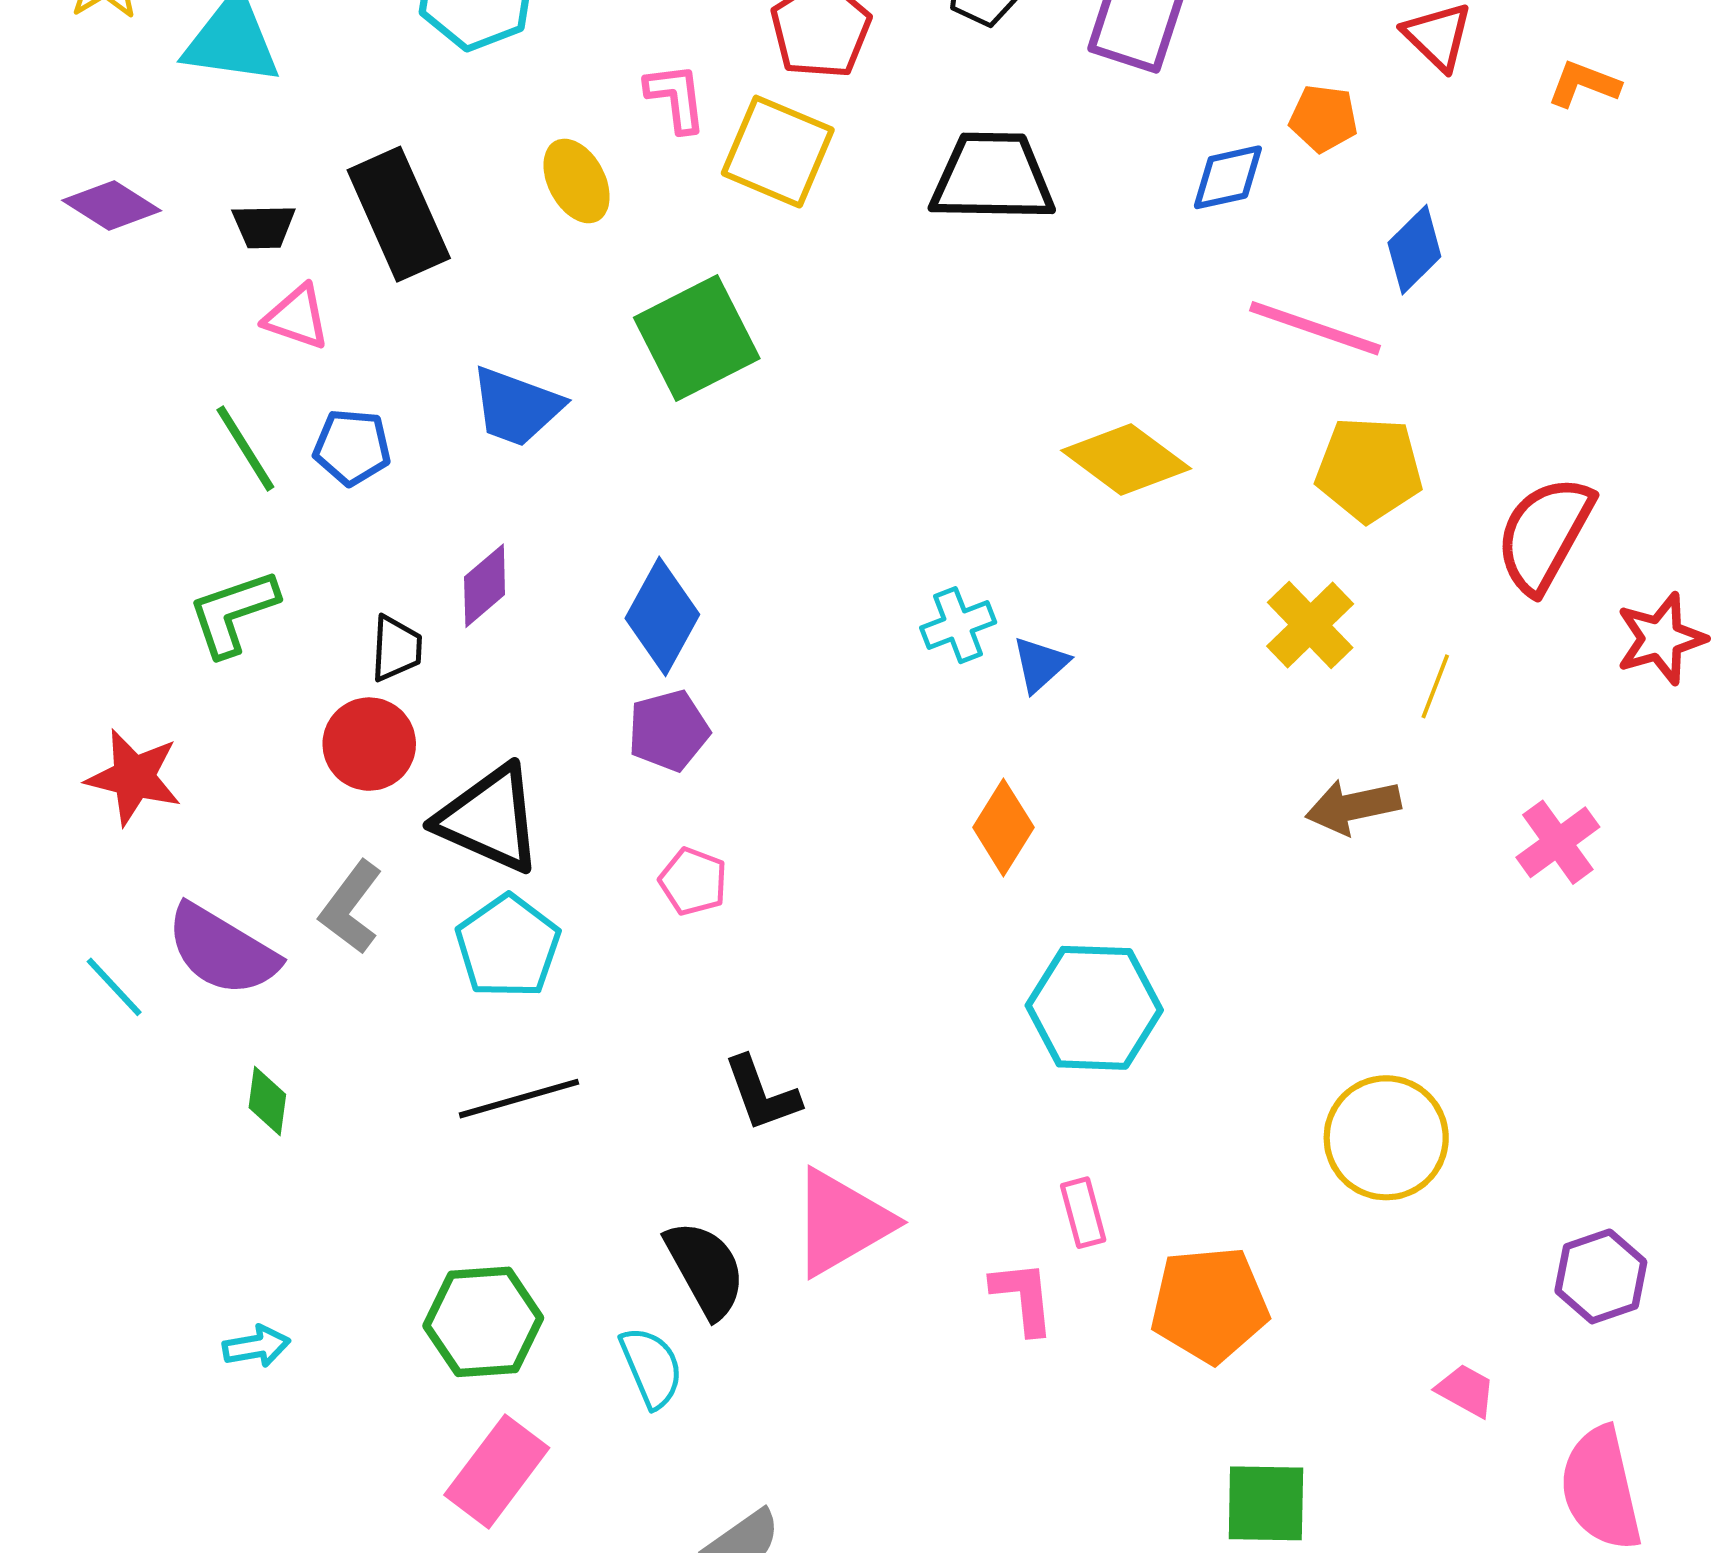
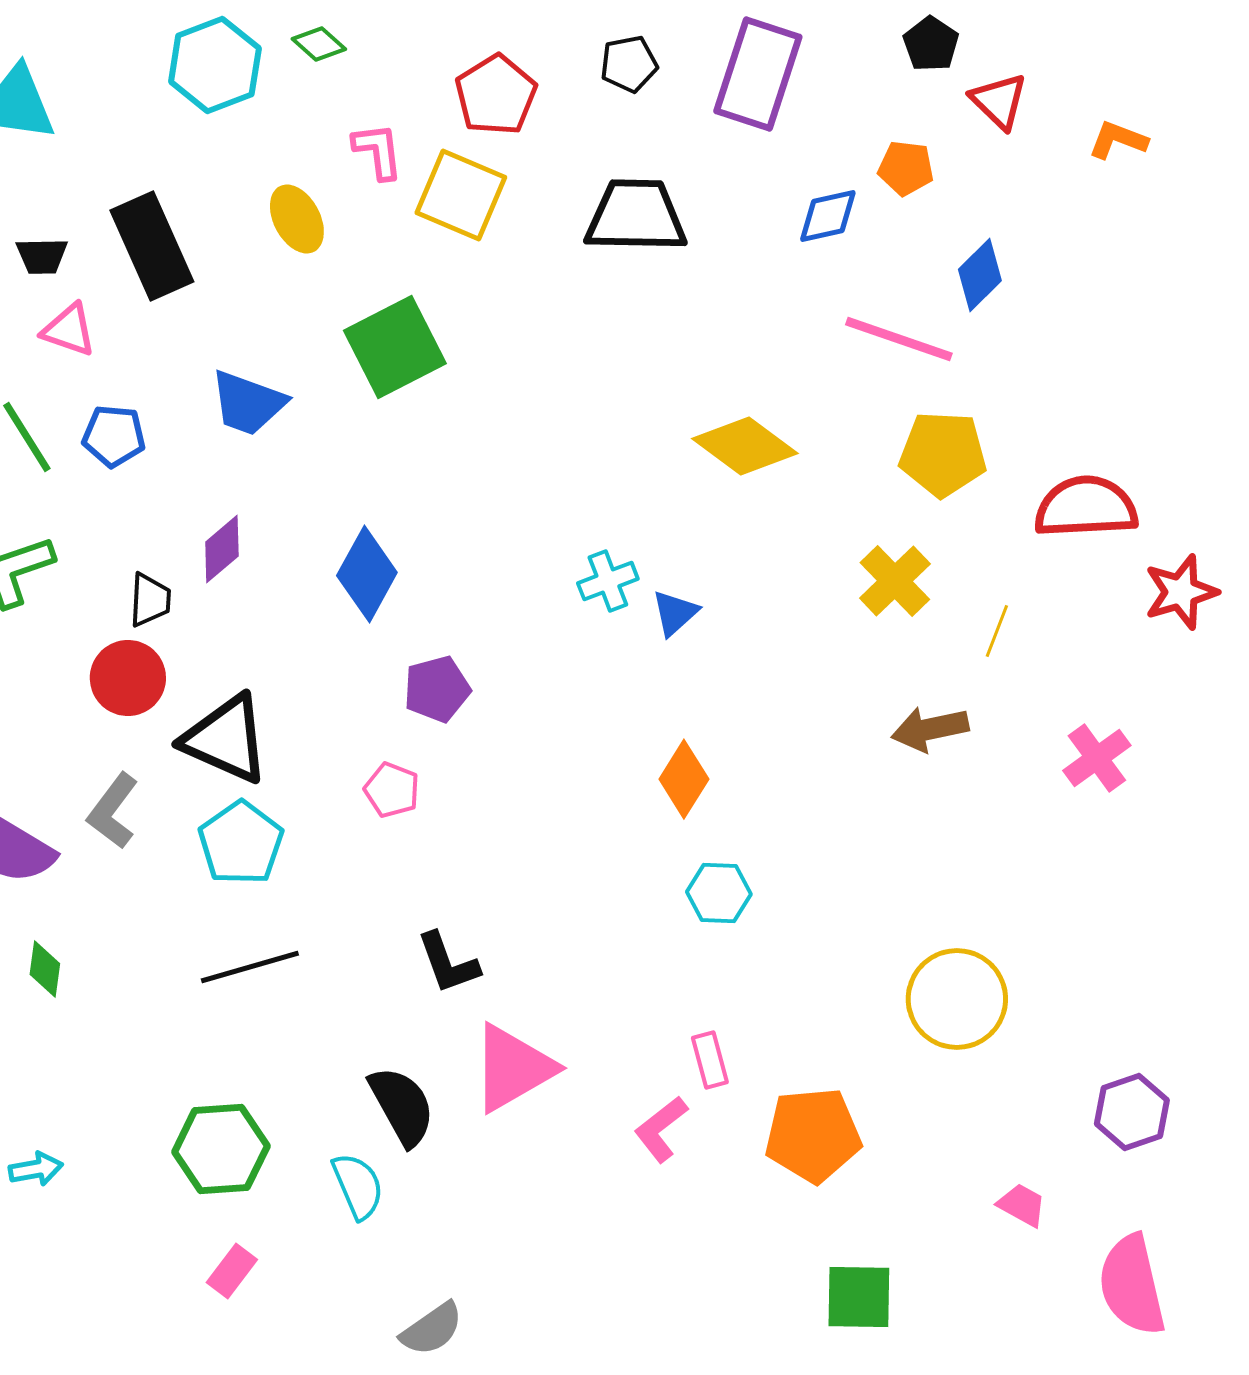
red semicircle: (1544, 534) -> (1086, 507), turned 58
purple pentagon: (669, 731) -> (437, 689), moved
orange diamond: (1003, 827) -> (684, 779), moved
cyan hexagon: (1094, 1008) -> (719, 893), size x0.6
pink L-shape: (1023, 1297) -> (661, 1129), turned -122
pink rectangle: (497, 1471) -> (232, 1271), size x0.6

